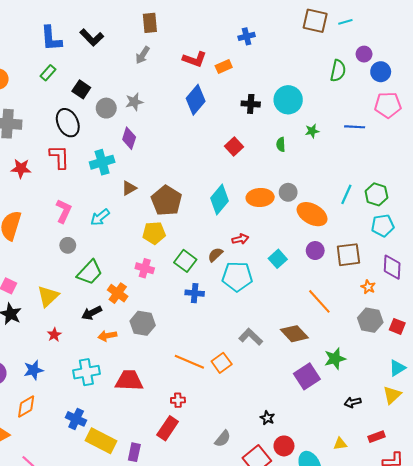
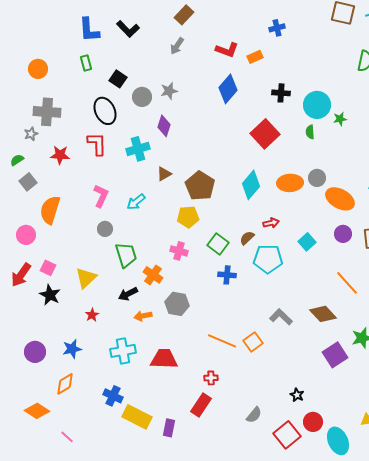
brown rectangle: (150, 23) -> (184, 15), turned 48
green rectangle: (48, 73) -> (86, 63), turned -56
cyan circle: (288, 100) -> (317, 105), moved
red square: (234, 147) -> (265, 134), size x1.6
green trapezoid: (90, 272) -> (126, 255), turned -60

